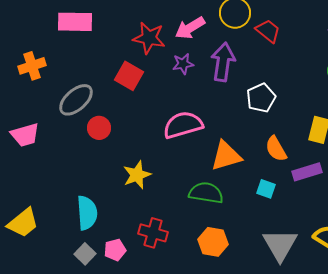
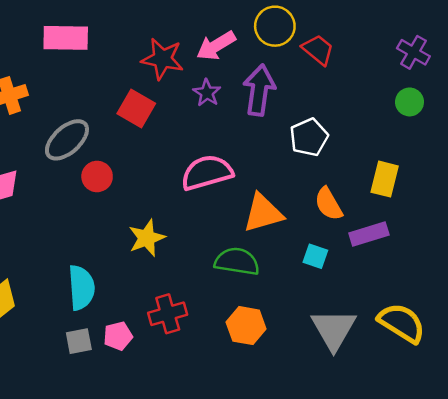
purple star: (183, 64) -> (207, 93), turned -30
red cross: (153, 233) -> (168, 314), turned -32
gray square: (85, 254) -> (79, 341), turned 35

